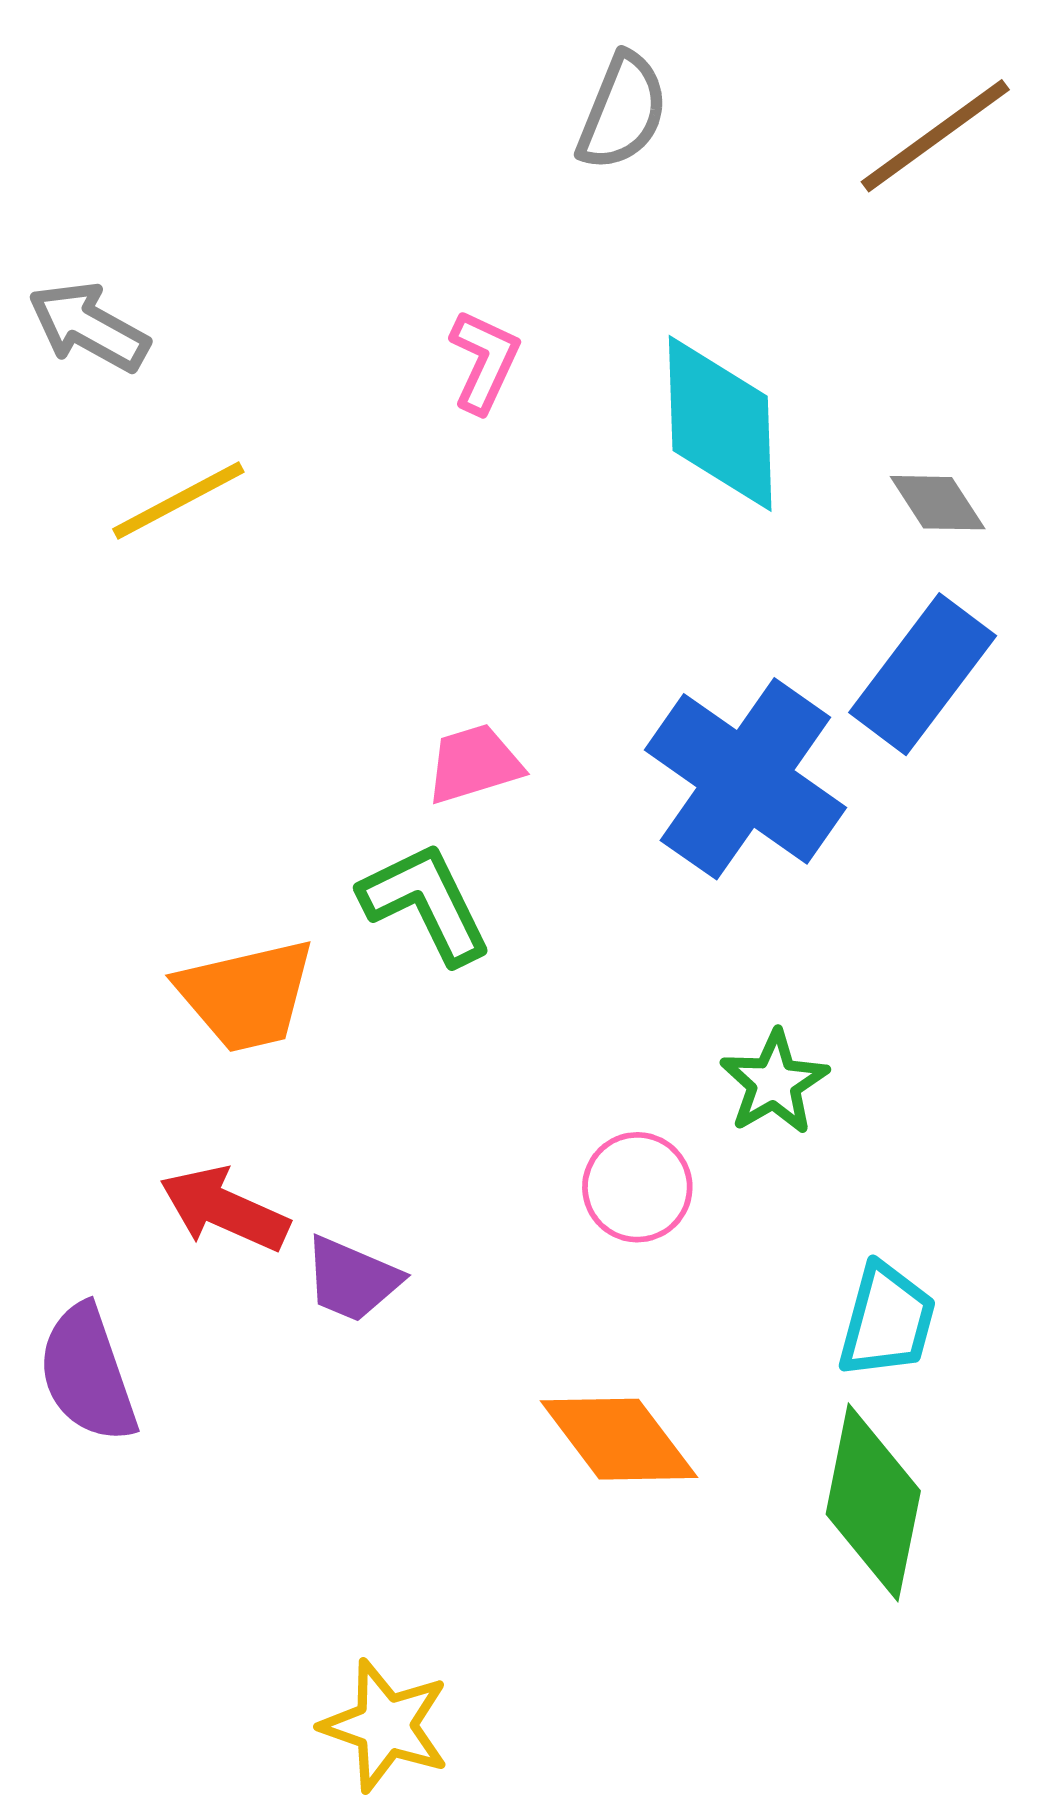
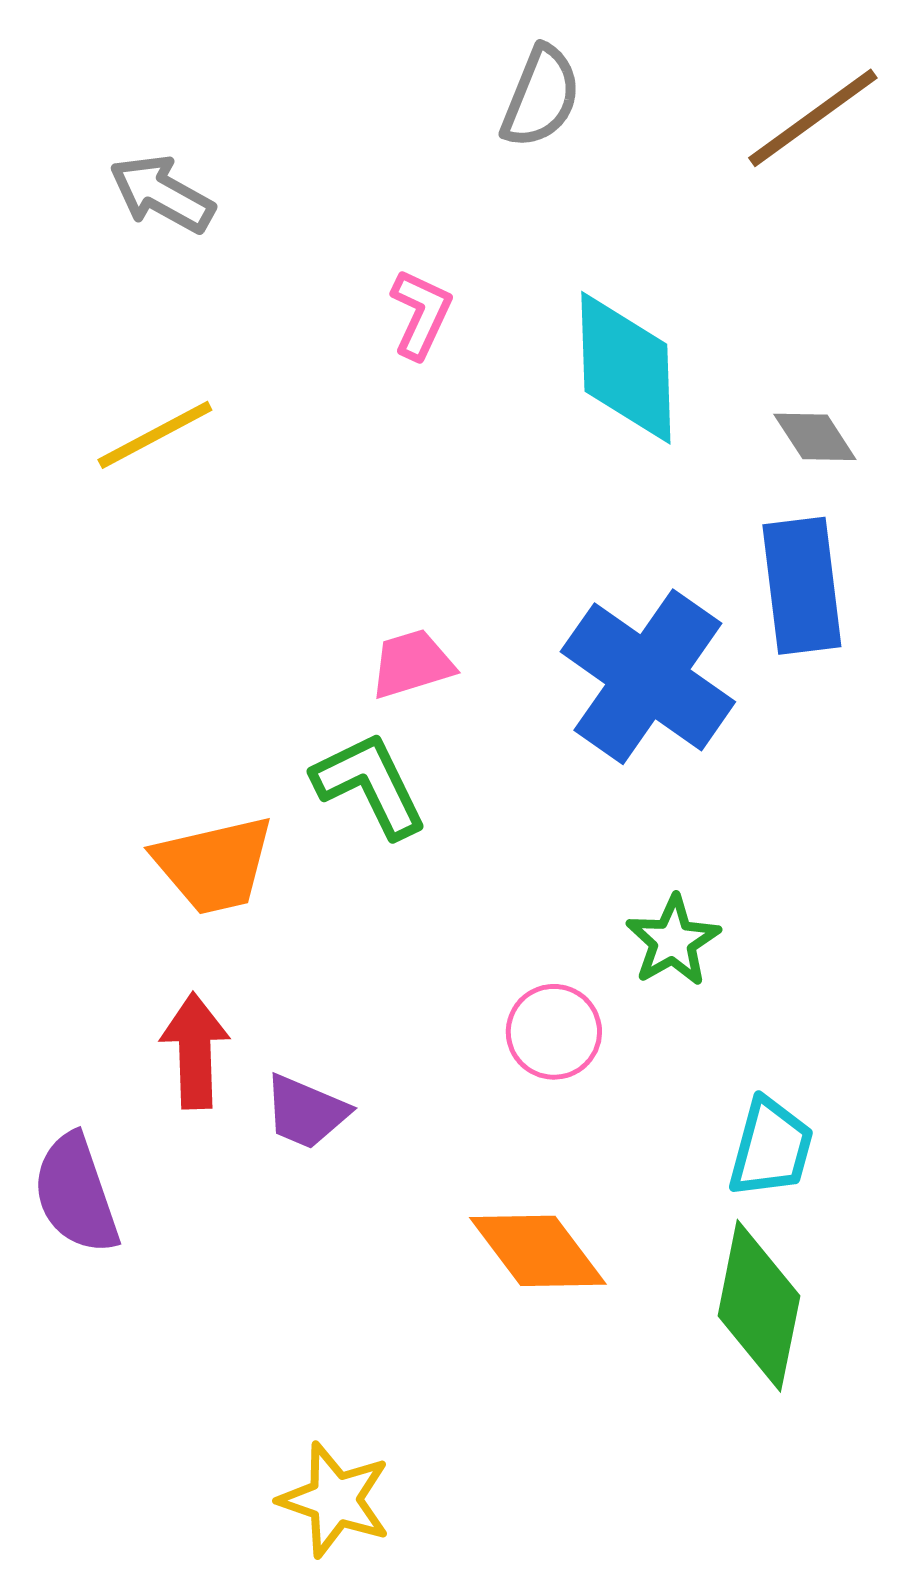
gray arrow: (89, 327) -> (162, 194), moved
blue rectangle: (923, 674) -> (802, 586), turned -44
red arrow: (224, 1209) -> (195, 1051), turned 64

